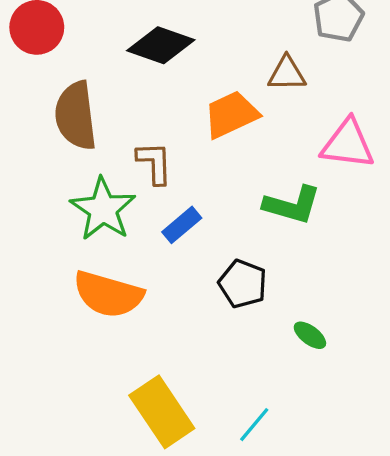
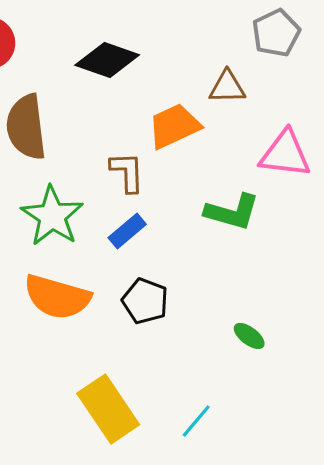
brown L-shape: (154, 163) -> (127, 172), moved
black pentagon: (243, 284) -> (145, 301), moved

